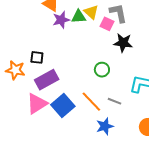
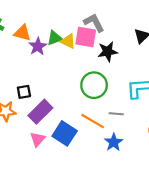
yellow triangle: (91, 12) -> (68, 41), moved
pink square: (107, 24) -> (86, 37), size x1.5
green circle: (102, 70) -> (94, 85), size x1.6
pink triangle: (37, 104) -> (38, 139), size x0.7

